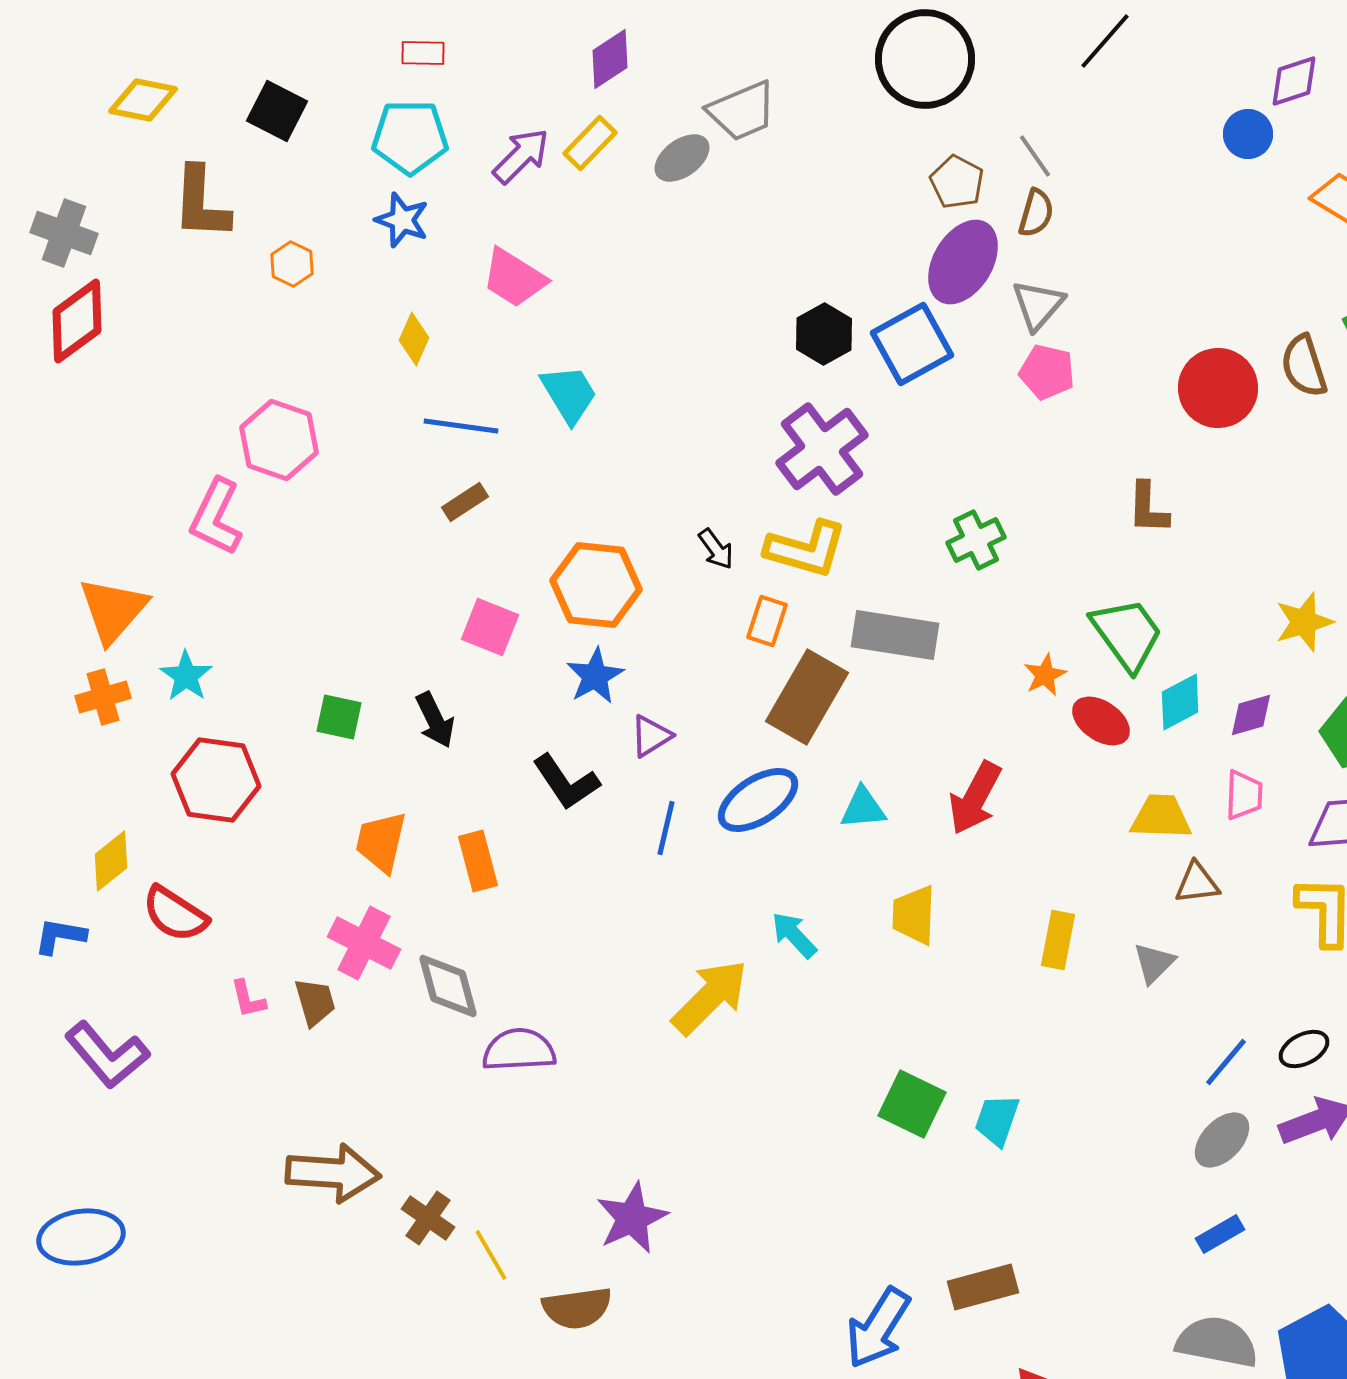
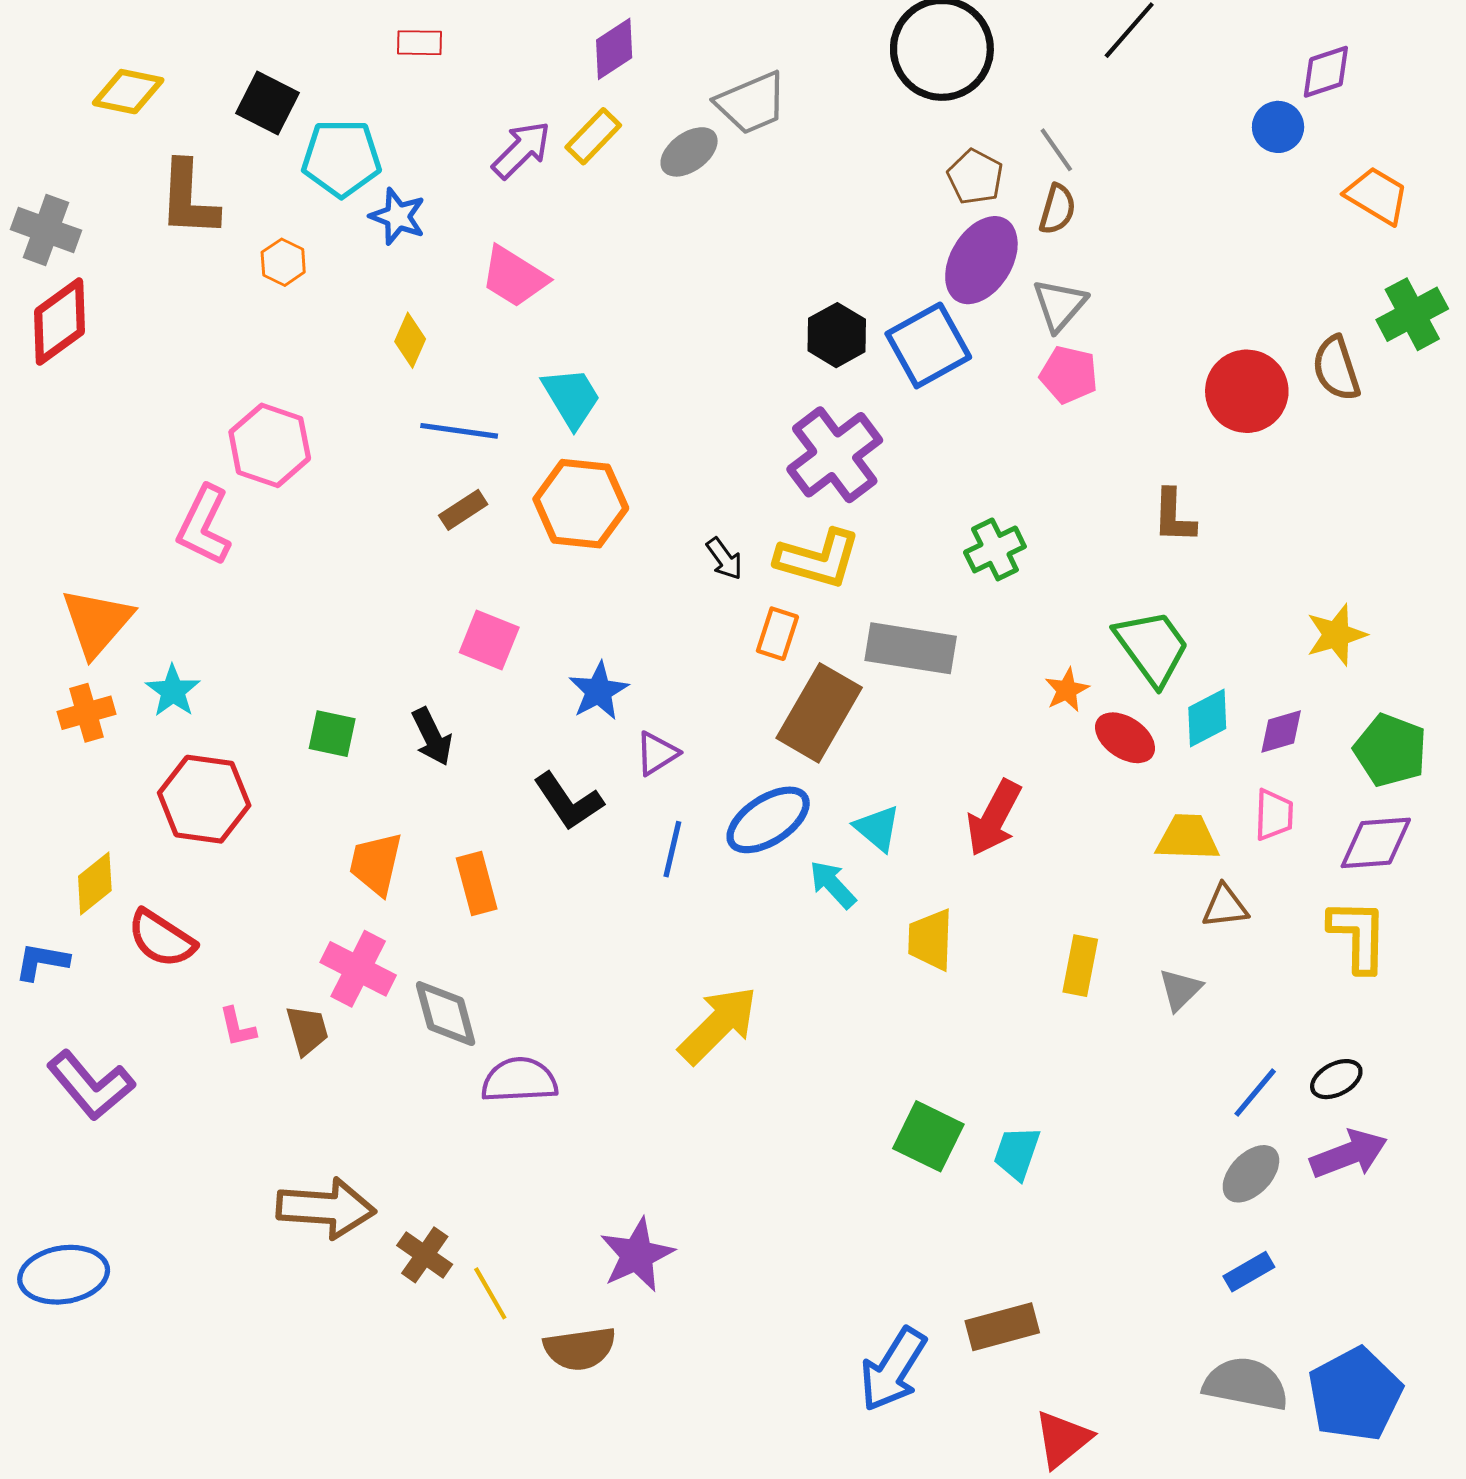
cyan pentagon: (410, 137) -> (341, 158), moved
orange hexagon: (596, 585) -> (581, 504), moved
cyan triangle: (863, 808) -> (877, 828), turned 45
cyan arrow: (794, 935) -> (833, 884), moved

